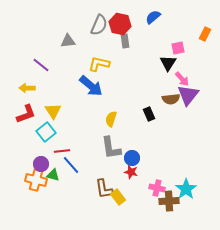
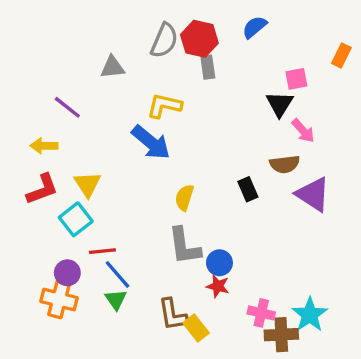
purple triangle: (188, 95) -> (313, 194), moved, turned -35
green triangle: (53, 175) -> (116, 300), moved, turned 40

